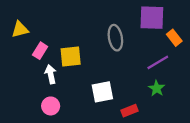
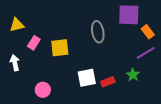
purple line: (158, 62) -> (146, 53), moved
white arrow: (51, 74) -> (15, 63), moved
red rectangle: (130, 111) -> (108, 82), moved

